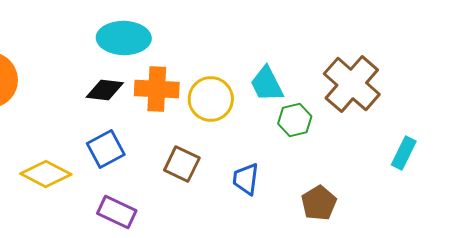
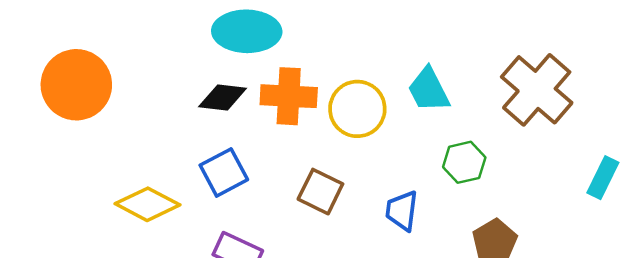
green hexagon: (295, 120) -> (464, 162), moved

